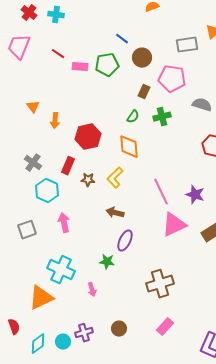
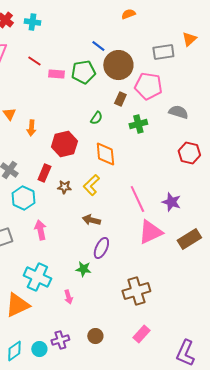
brown circle: (142, 58) -> (118, 65), size x1.5
green semicircle: (133, 117) -> (96, 118), moved

